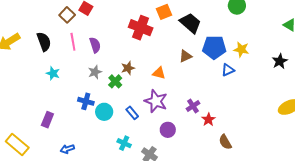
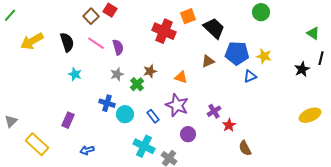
pink line: (73, 42) -> (96, 43), turned -48
cyan cross: (124, 143) -> (144, 146), size x1.5

